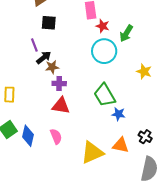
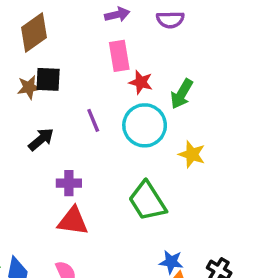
purple line: (34, 45) -> (93, 120), moved
brown star: (52, 67) -> (29, 87), moved
yellow star: (144, 72) -> (192, 154), moved
blue star: (118, 114) -> (171, 262), moved

